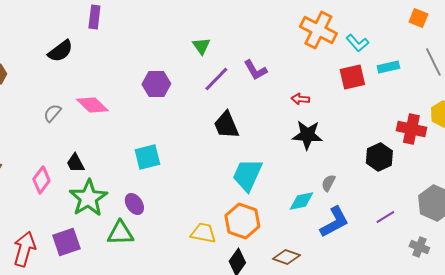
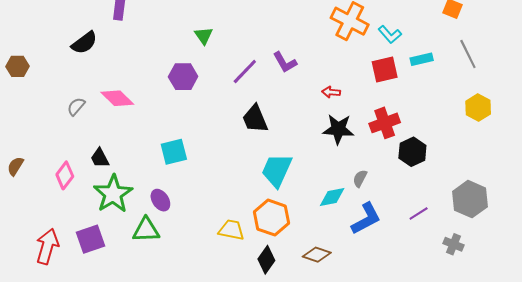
green triangle: (201, 46) -> (204, 36), moved
red cross: (411, 129) -> (385, 123), moved, turned -32

